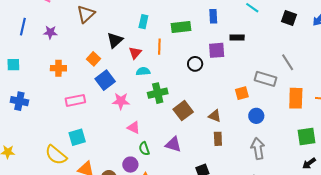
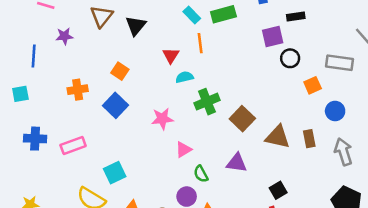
cyan rectangle: (143, 22) -> (192, 15), moved, turned -48
blue line: (23, 27) -> (34, 56), moved
purple star: (50, 32) -> (64, 36), moved
black triangle: (115, 40) -> (136, 26), moved
black circle: (195, 64) -> (290, 58), moved
blue square: (105, 80) -> (116, 105), moved
pink rectangle: (75, 100) -> (73, 145), moved
brown triangle: (215, 116) -> (278, 137), moved, size x1.5
pink triangle: (134, 128) -> (183, 150), turned -48
brown rectangle: (218, 139) -> (309, 139), moved

